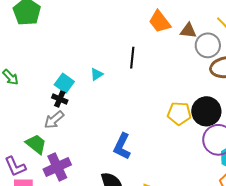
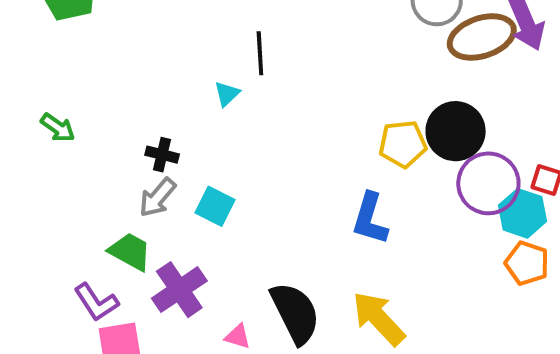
black line: (132, 58) -> (260, 53), moved
cyan square: (64, 83) -> (215, 206), moved
blue L-shape: (122, 146) -> (370, 219), moved

